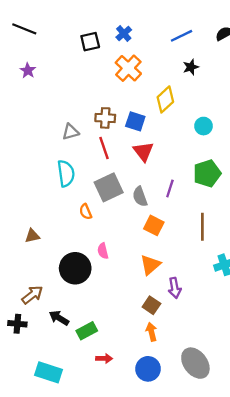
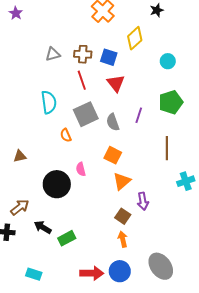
gray triangle: (71, 132) -> (53, 54), moved
orange square: (154, 225) -> (113, 155), moved
red arrow: (104, 358) -> (92, 273), moved, size x1.6
cyan rectangle: (49, 372) -> (34, 274), size x0.7

